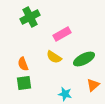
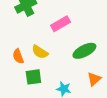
yellow semicircle: (54, 57) -> (40, 52), moved
green square: (24, 83) -> (33, 77), moved

